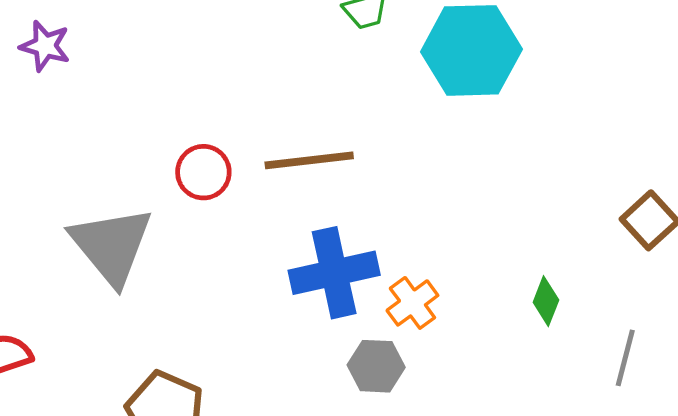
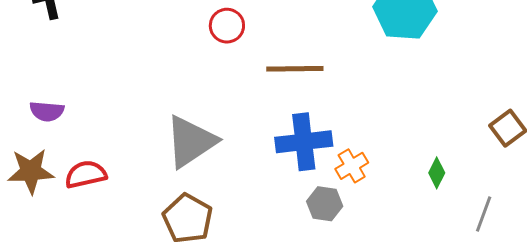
red circle: (203, 172) -> (227, 26), moved
gray triangle: (111, 245) -> (191, 142), moved, turned 30

